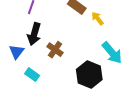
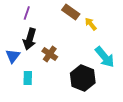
cyan rectangle: (32, 75) -> (28, 78), turned 56

